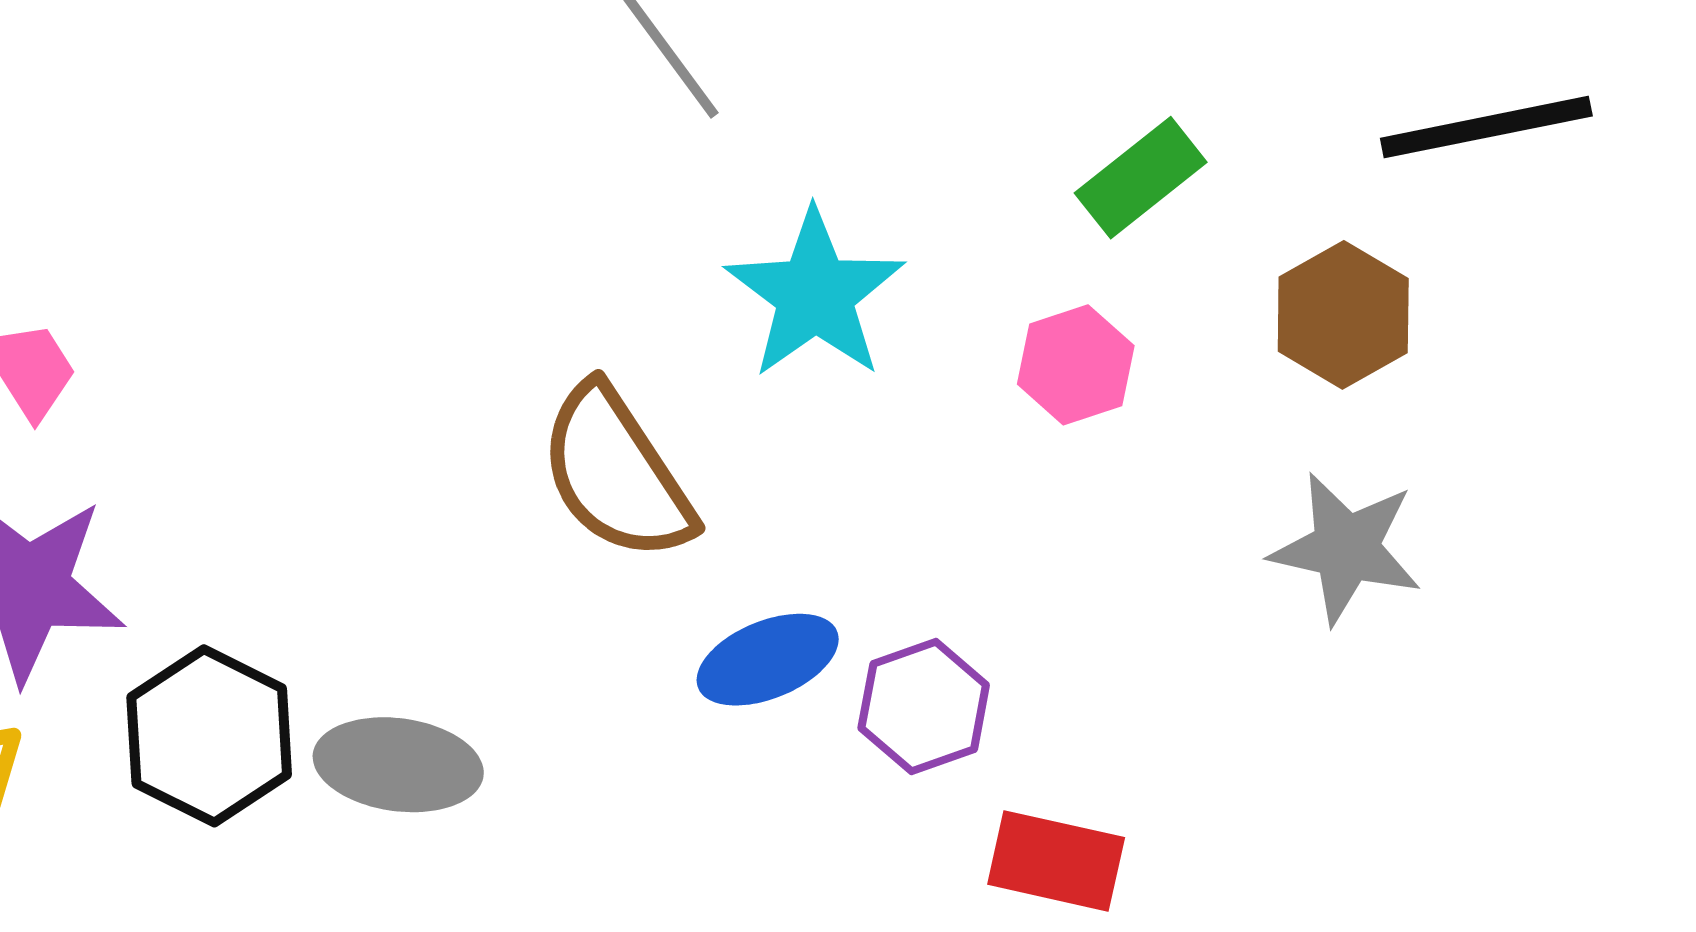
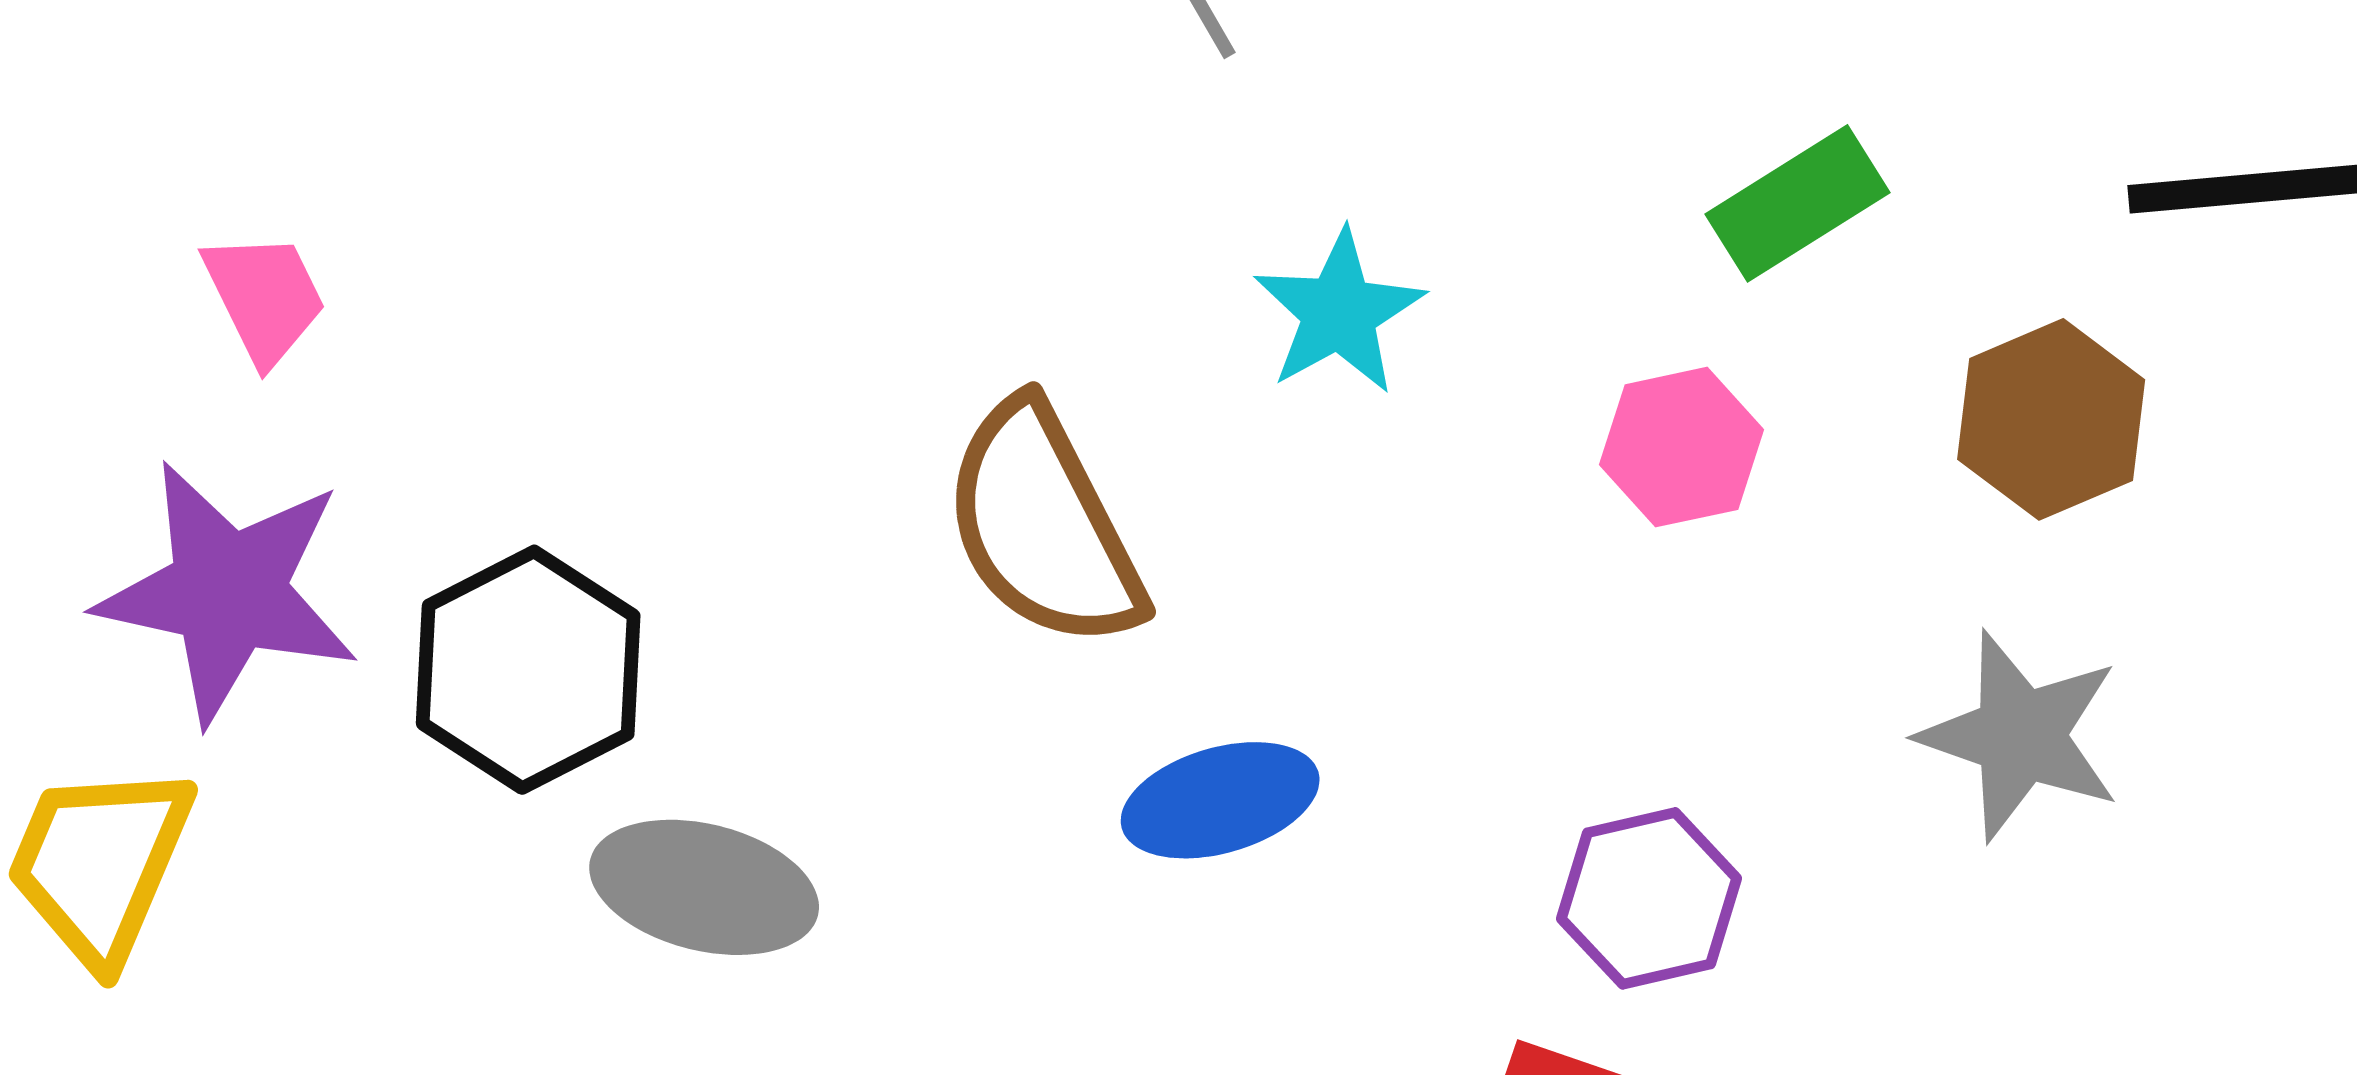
cyan star: (815, 294) -> (1339, 312), size x0.7
purple hexagon: (924, 706) -> (1649, 898), moved
black hexagon: (209, 736) -> (528, 670), moved

